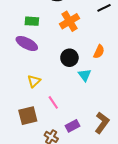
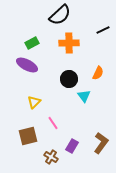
green rectangle: (32, 21) -> (32, 43), turned -32
orange cross: (69, 21) -> (69, 43), turned 30
purple rectangle: (73, 126) -> (72, 146), turned -32

